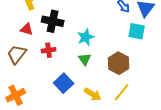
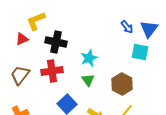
red triangle: (27, 29) -> (22, 39), moved, turned -40
red cross: (49, 50) -> (52, 71), size x1.5

